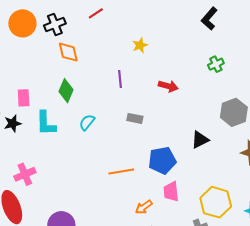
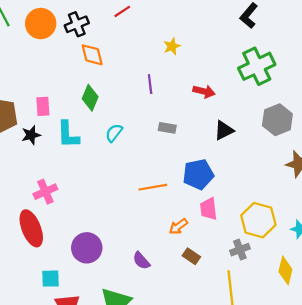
green cross: (216, 64) -> (257, 66), size x2.0
black triangle: (200, 140) -> (224, 130), moved

